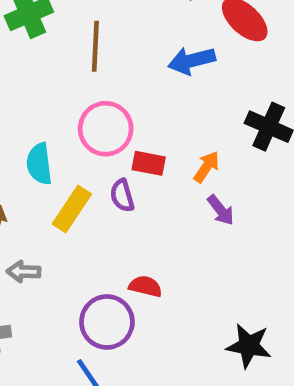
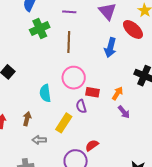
blue arrow: (192, 61) -> (110, 48), turned -60
yellow rectangle: (72, 209) -> (64, 123), moved
red semicircle: (145, 286) -> (92, 145), turned -48

